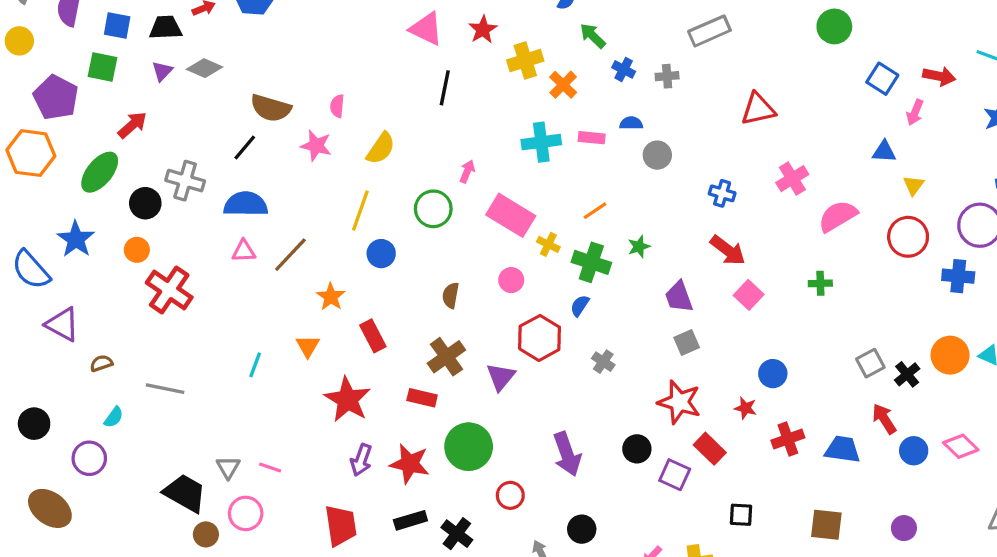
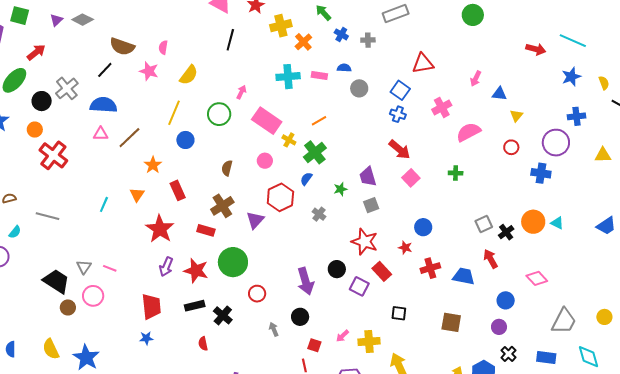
blue square: (882, 79) -> (400, 90), moved
pink arrow: (915, 112) -> (476, 79), moved
gray cross: (185, 181) -> (67, 88), turned 30
red circle: (908, 237) -> (511, 147), size x0.6
green star: (639, 247) -> (340, 189), moved
green cross: (591, 262) -> (315, 152), turned 30
blue circle: (914, 451) -> (506, 300), moved
purple arrow: (567, 454) -> (305, 281), moved

